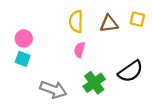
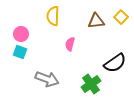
yellow square: (137, 19) -> (121, 17), turned 32
yellow semicircle: (76, 21) -> (53, 16), moved
green cross: (94, 83) -> (91, 84), moved

